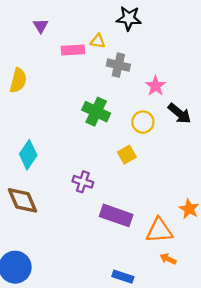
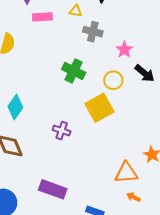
pink rectangle: (73, 50) -> (42, 17), moved
yellow square: (127, 155) -> (99, 108), size x1.8
purple rectangle: (116, 215) -> (53, 189), moved

